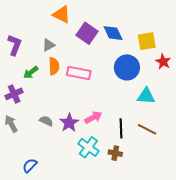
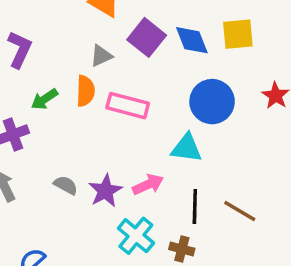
yellow square: (147, 41) -> (238, 34), moved
gray triangle: (49, 45) -> (101, 56), moved
cyan triangle: (146, 96) -> (187, 148), moved

